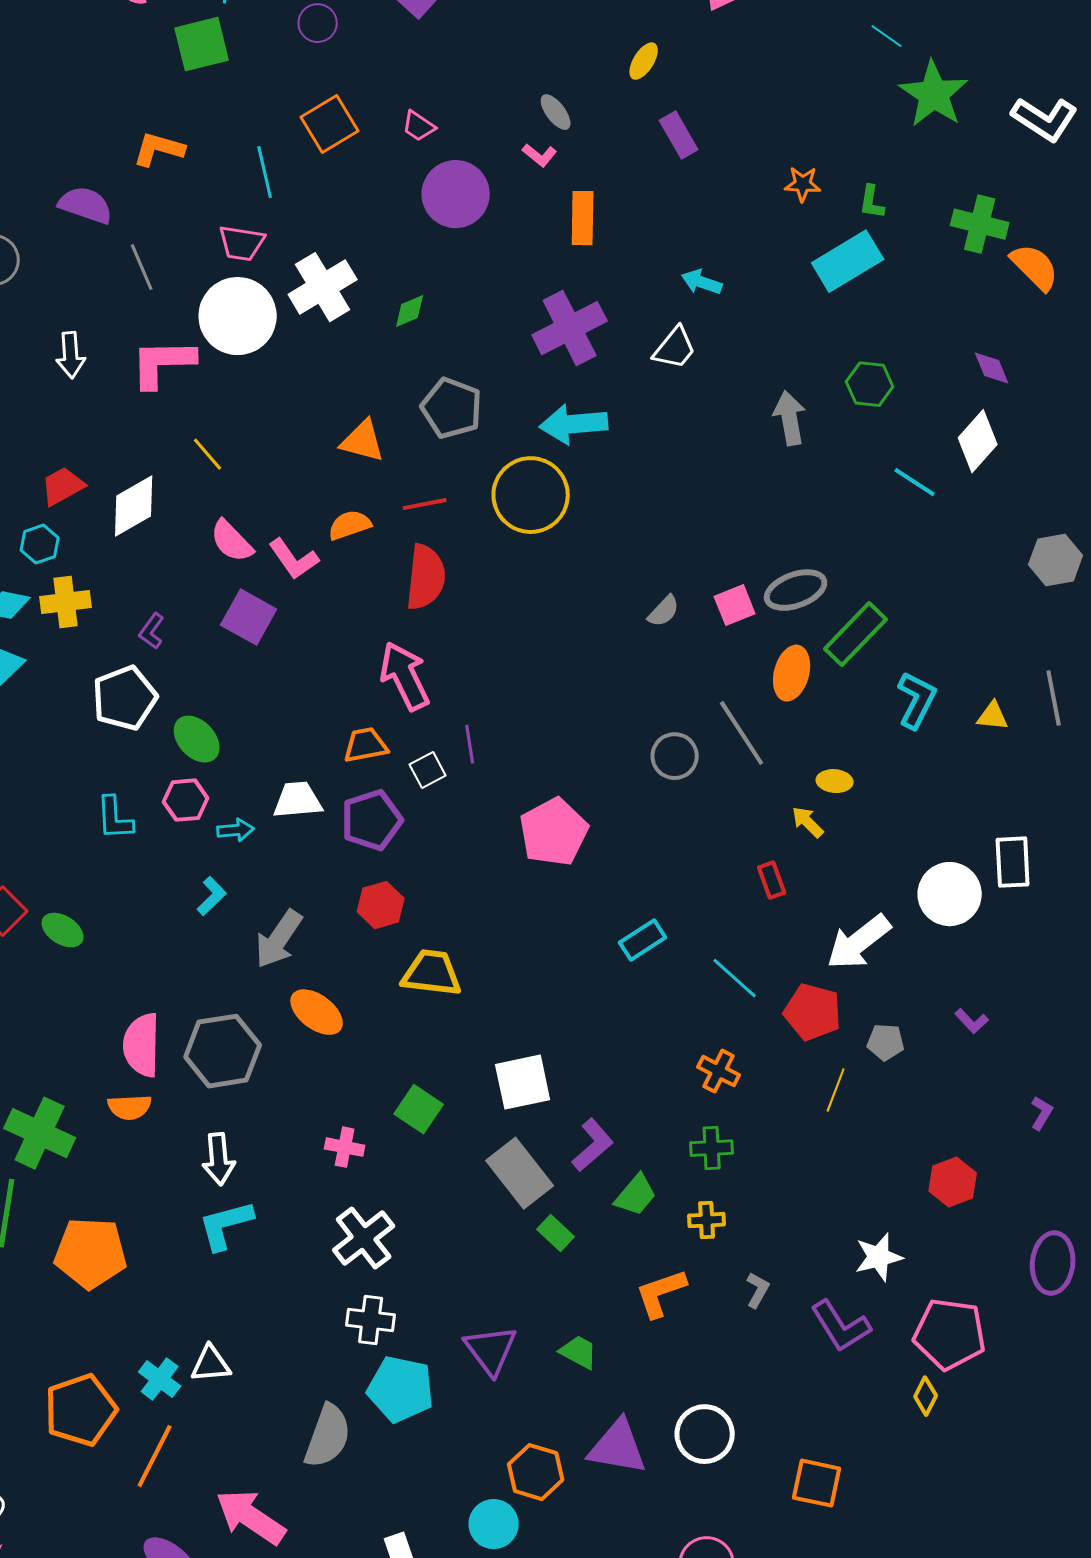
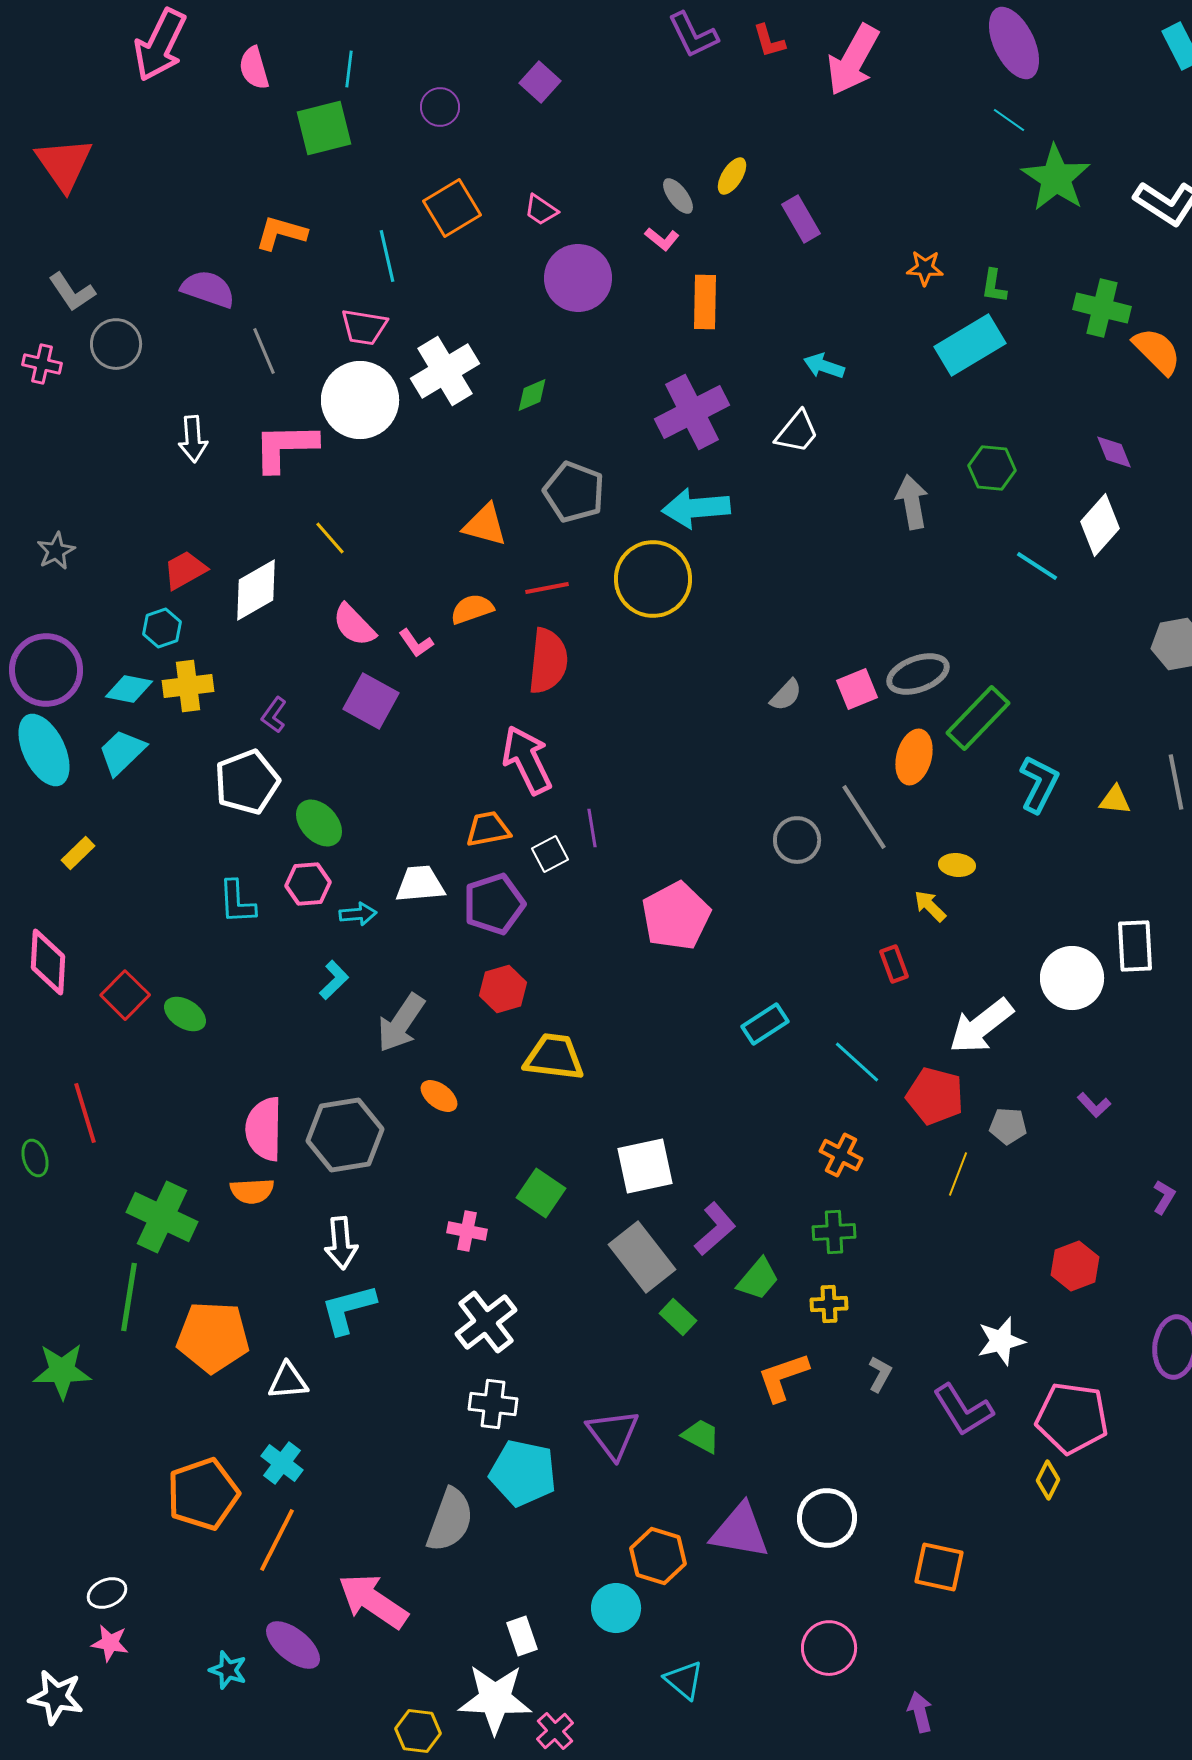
yellow ellipse: (644, 61) -> (732, 176), moved
pink L-shape: (294, 559) -> (416, 643), size x0.7
orange ellipse: (317, 1012) -> (439, 1096), size x0.7
white triangle: (211, 1364) -> (288, 1381), moved

